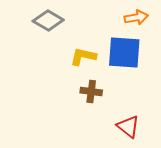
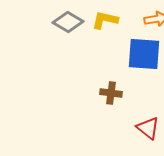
yellow L-shape: (83, 56) -> (105, 20), moved

